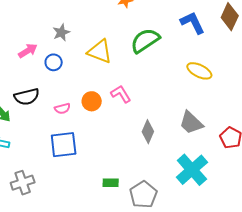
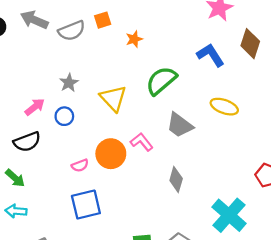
yellow triangle: (100, 51) -> (113, 98), turned 32
black semicircle: (27, 97) -> (27, 142), moved
orange circle: (92, 101) -> (111, 154), size x1.4
gray trapezoid: (191, 123) -> (180, 125), moved

